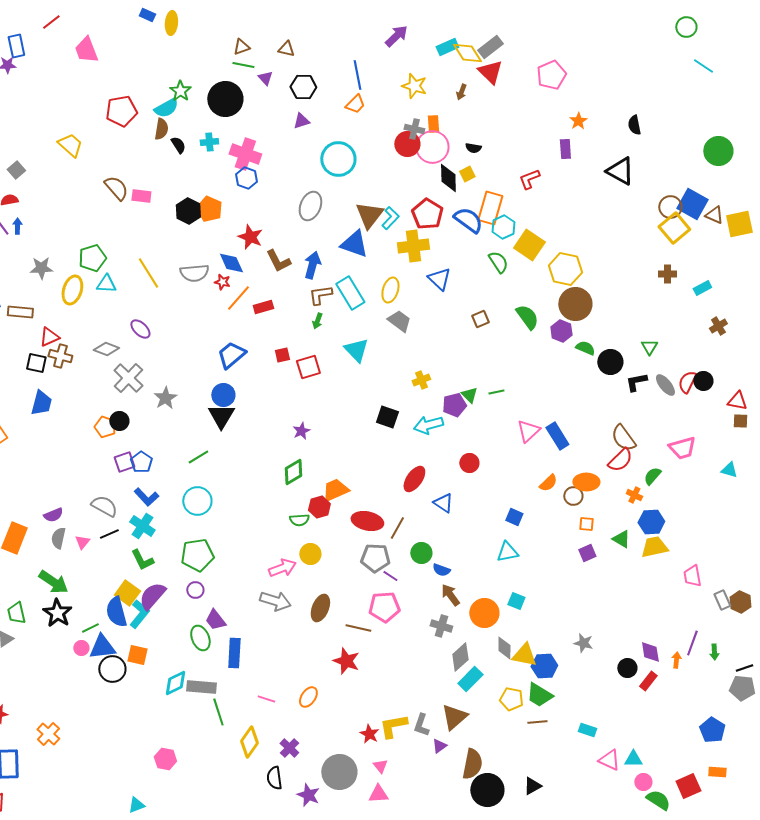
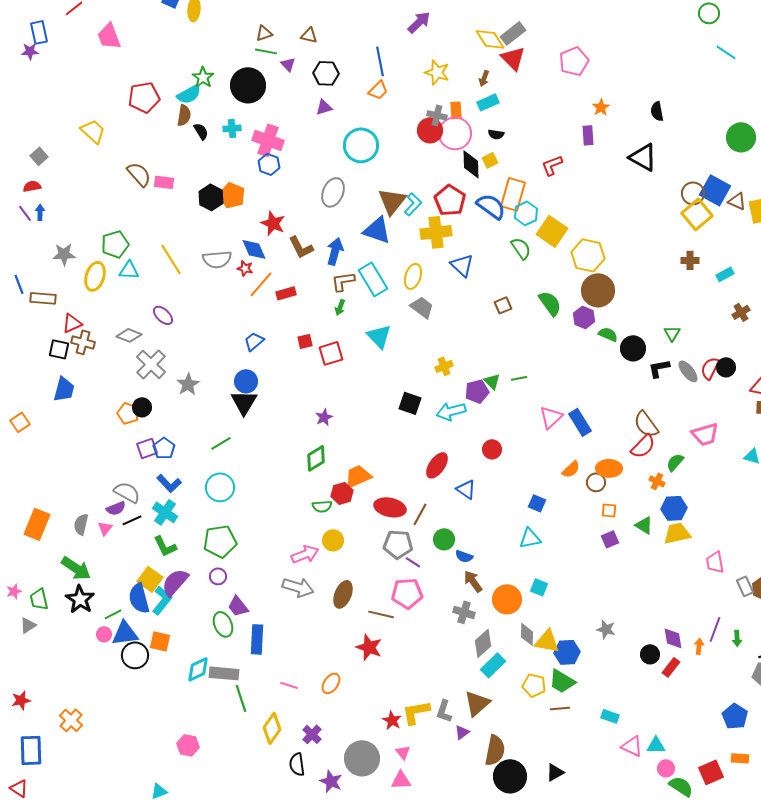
cyan rectangle: (447, 47) -> (488, 102), moved
blue trapezoid: (231, 355) -> (254, 341), size x0.7
purple semicircle: (53, 515) -> (116, 508), moved

